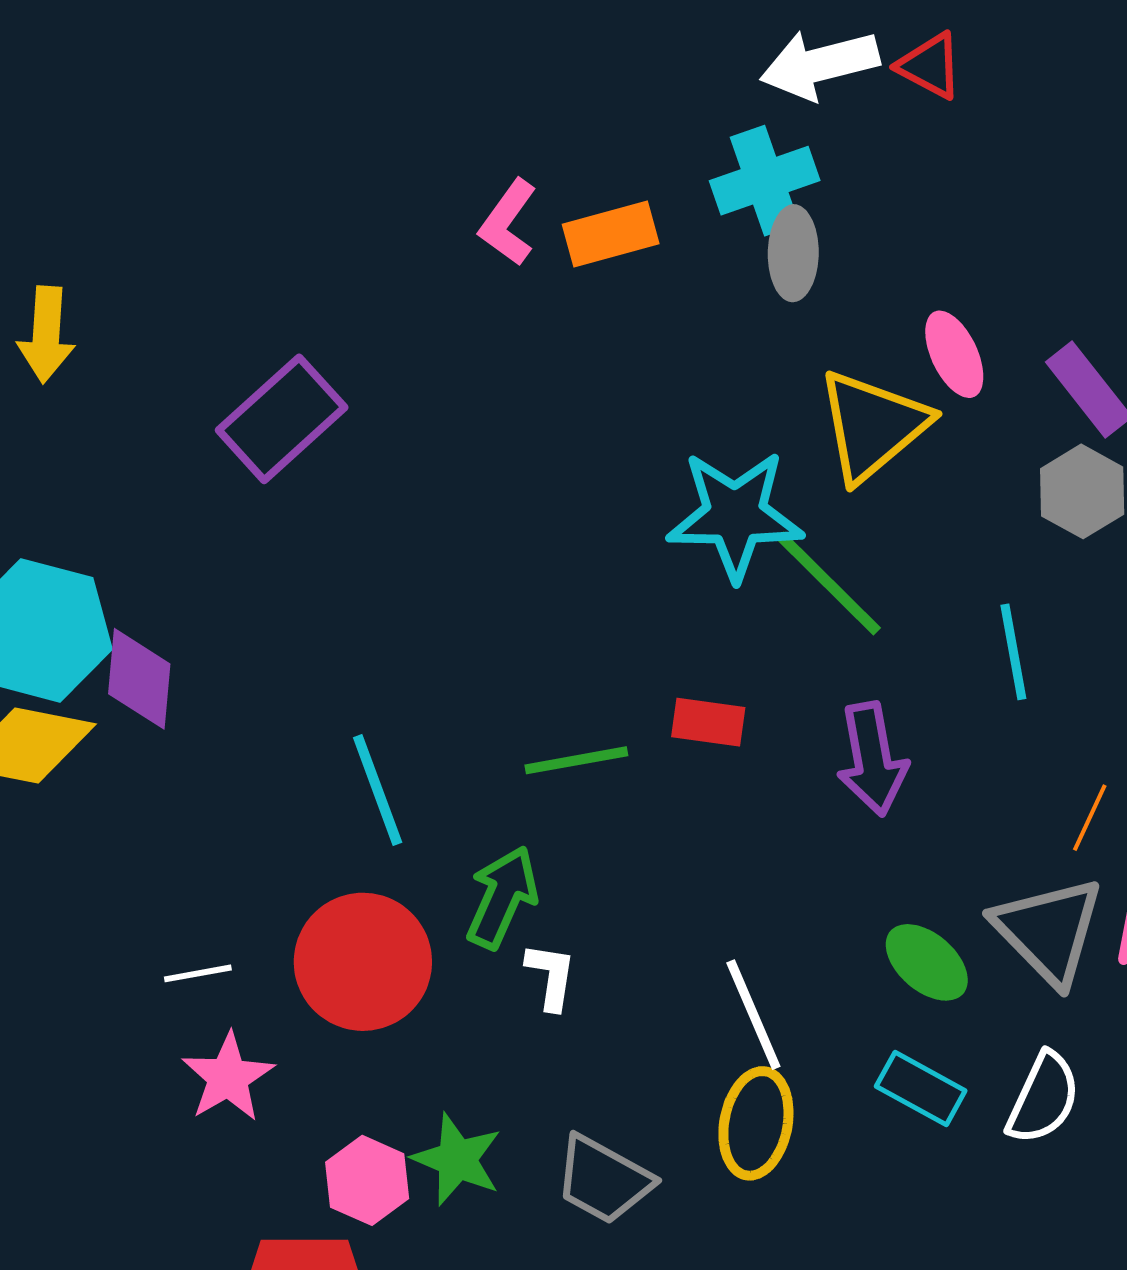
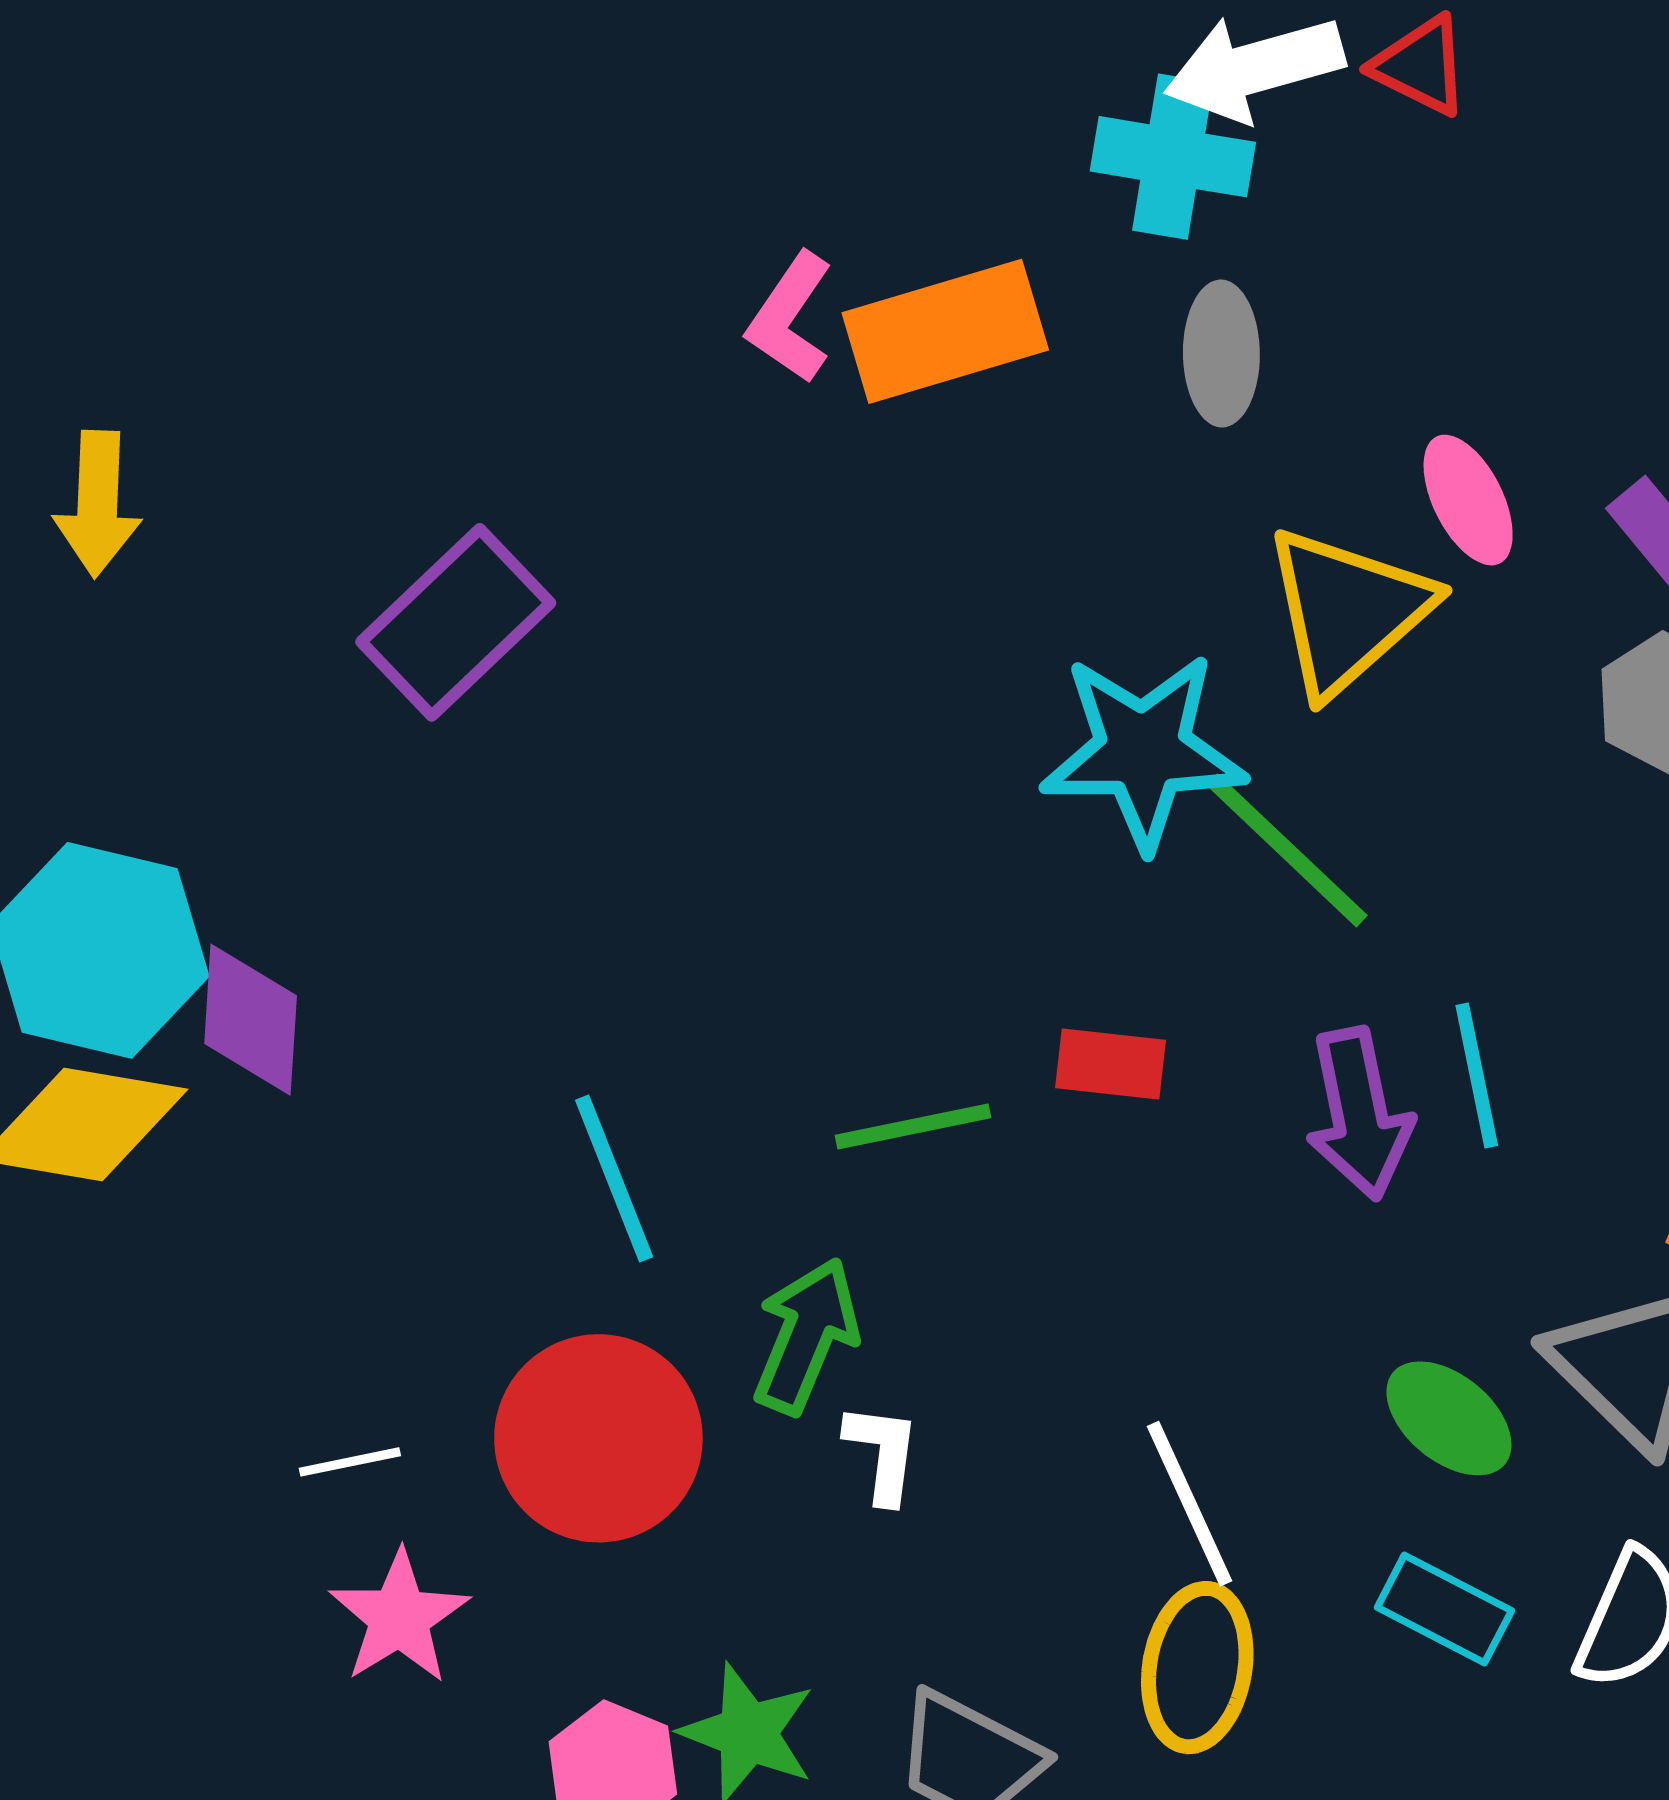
cyan cross: (765, 181) -> (1173, 157), moved, turned 30
orange rectangle: (611, 234) -> (945, 331), size x1.4
cyan line: (1013, 652) -> (1477, 1076), moved

